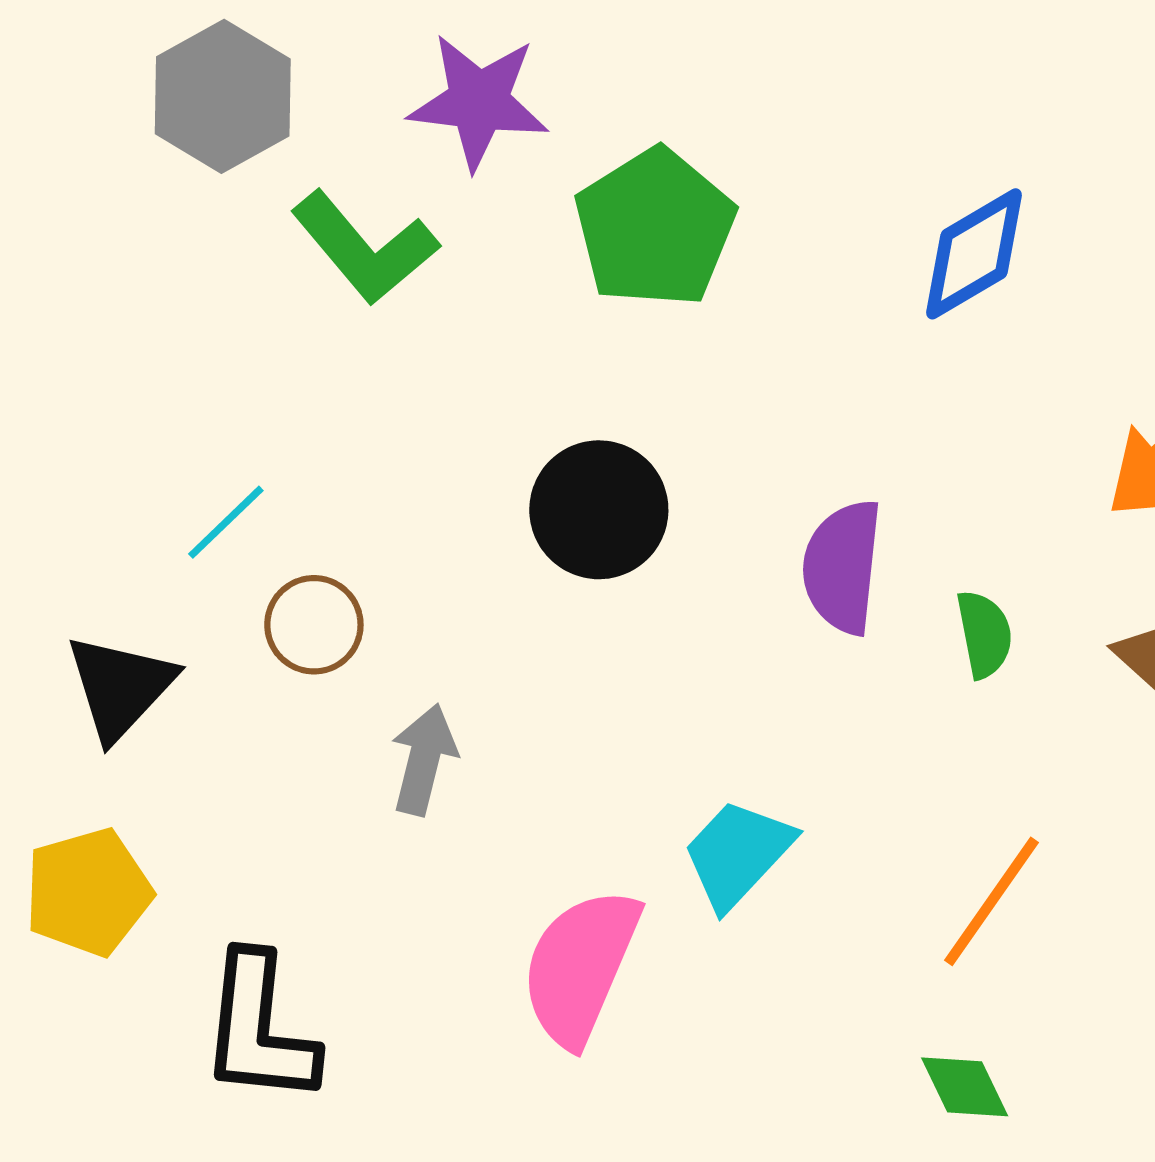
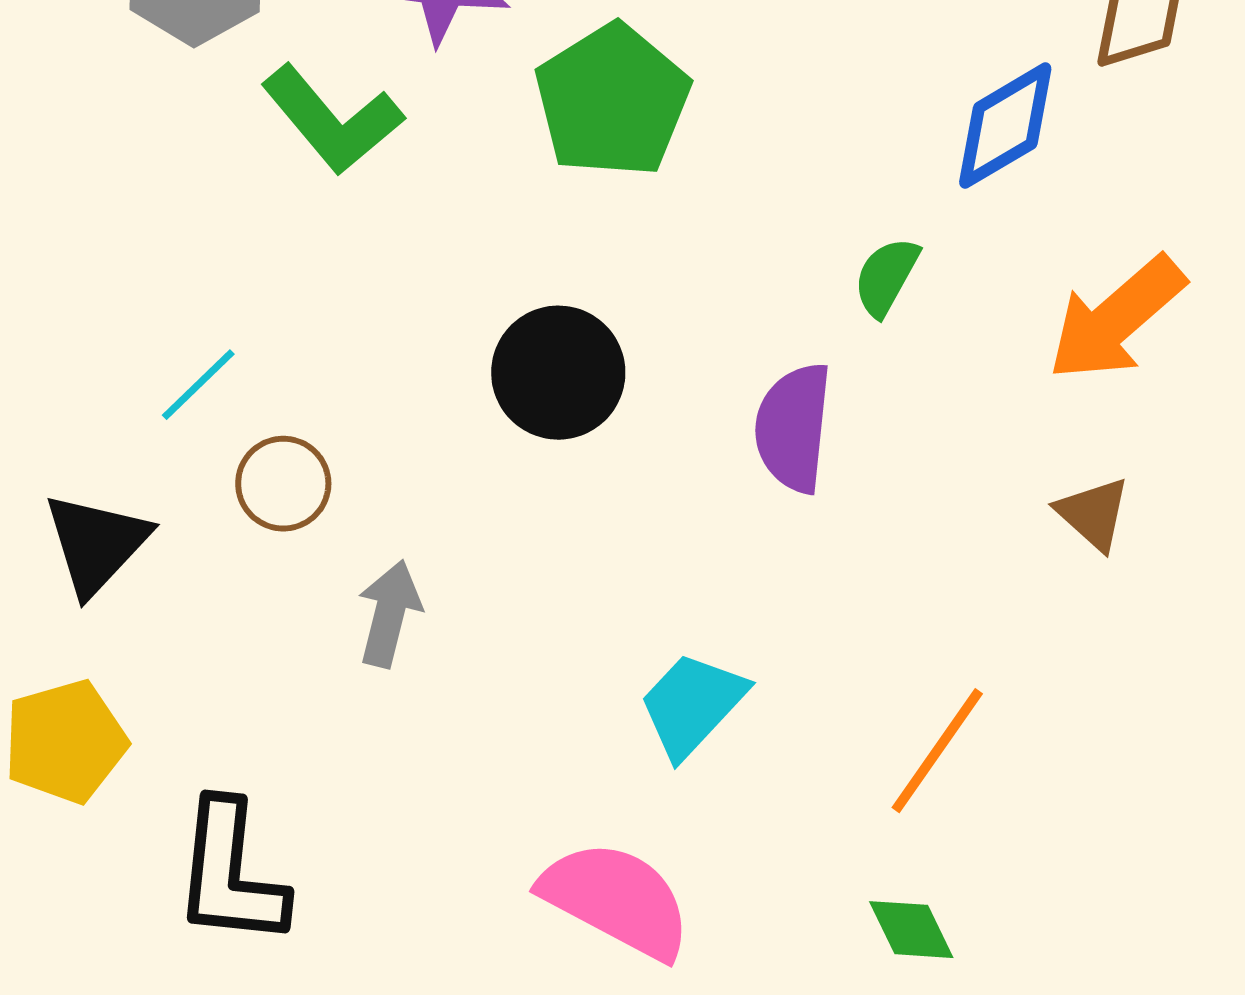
blue diamond: (974, 254) -> (1005, 126), moved
green semicircle: (984, 634) -> (886, 277), moved, turned -140
pink semicircle: (580, 967) -> (616, 900), moved, turned 95

